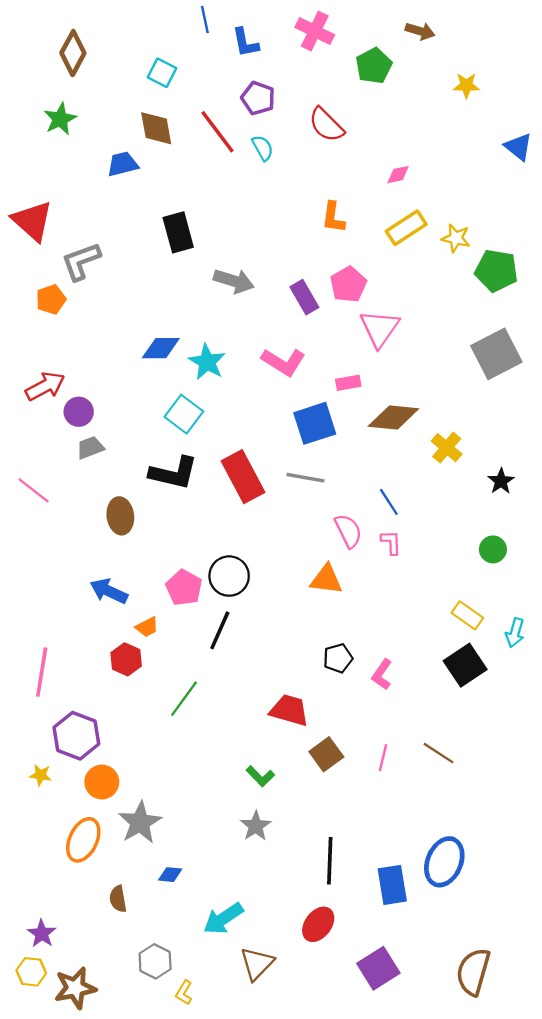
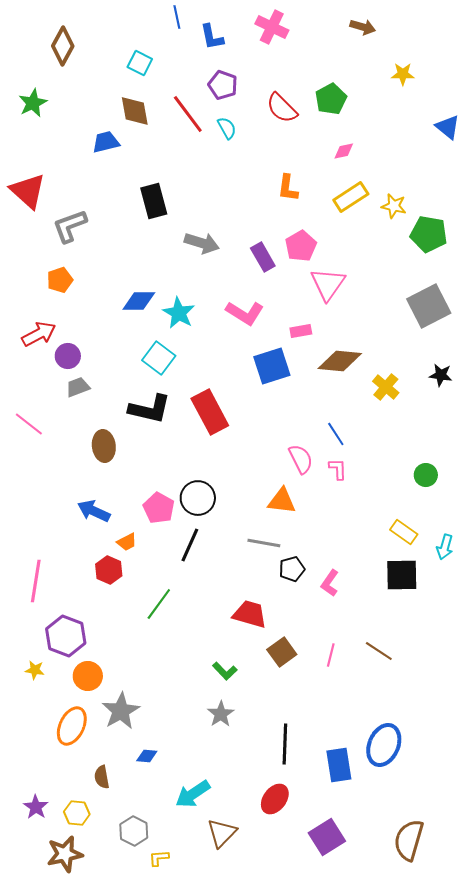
green pentagon: (374, 66) -> (331, 99), moved
green star: (60, 119) -> (33, 103), moved
orange pentagon: (51, 299) -> (60, 280), moved
gray line: (305, 478) -> (264, 543), moved
black star: (501, 481) -> (441, 375), moved, turned -30
black square: (465, 665) -> (402, 575), turned 33
yellow hexagon: (31, 972) -> (77, 813), moved
yellow L-shape: (184, 993) -> (159, 858), turned 55

